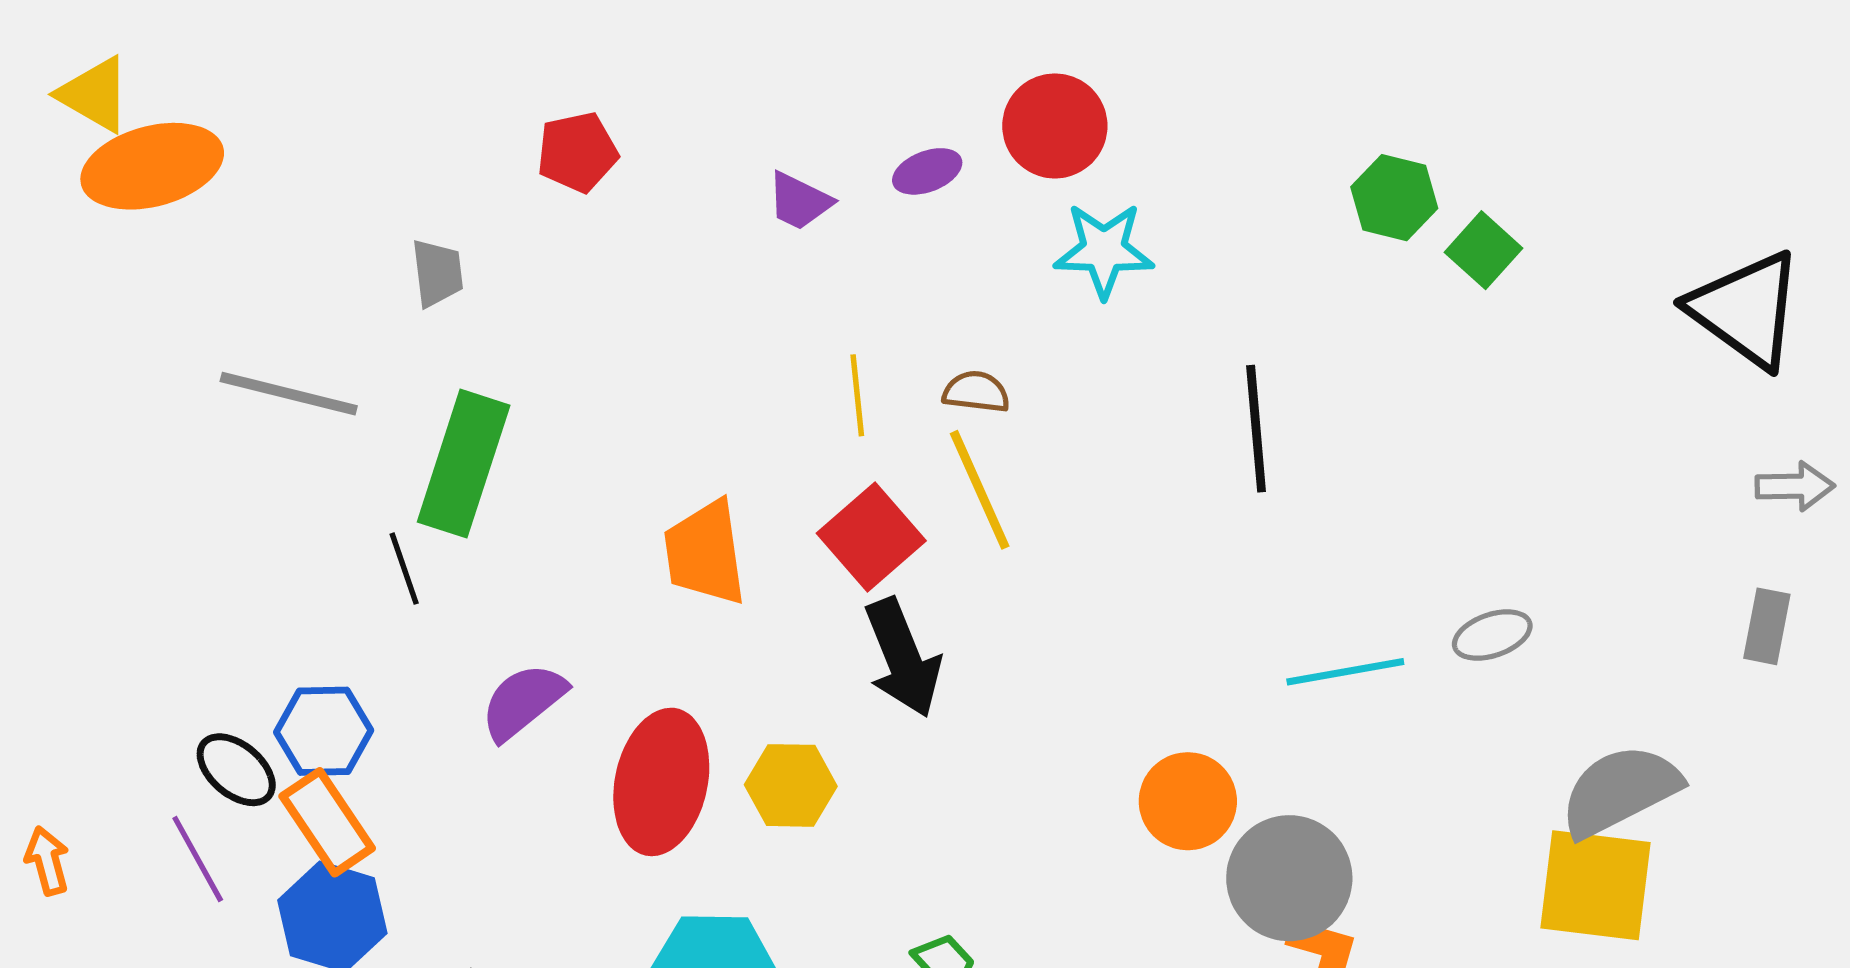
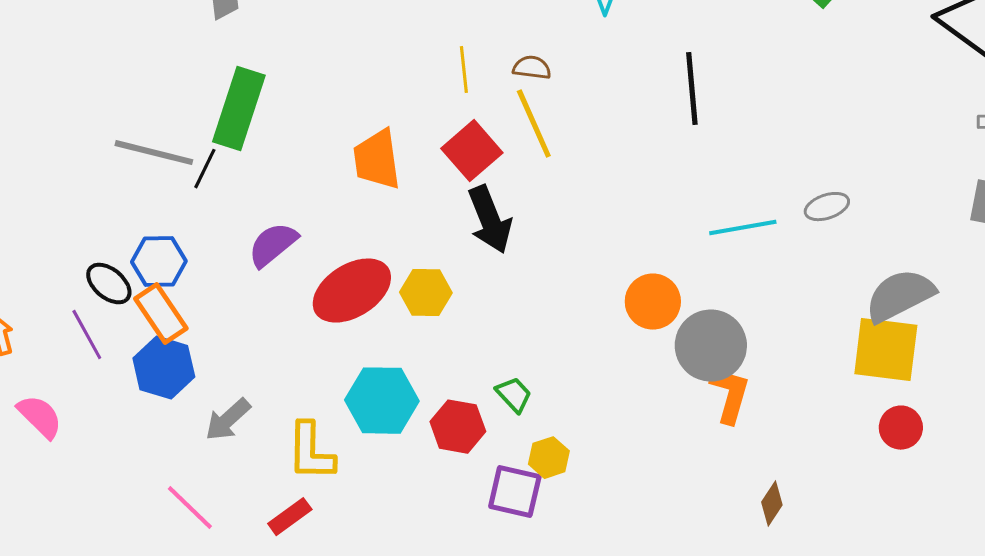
gray line: (289, 394) -> (154, 153), moved
black line: (404, 569) -> (205, 169), turned 45
red ellipse: (661, 782) -> (352, 291), turned 46

